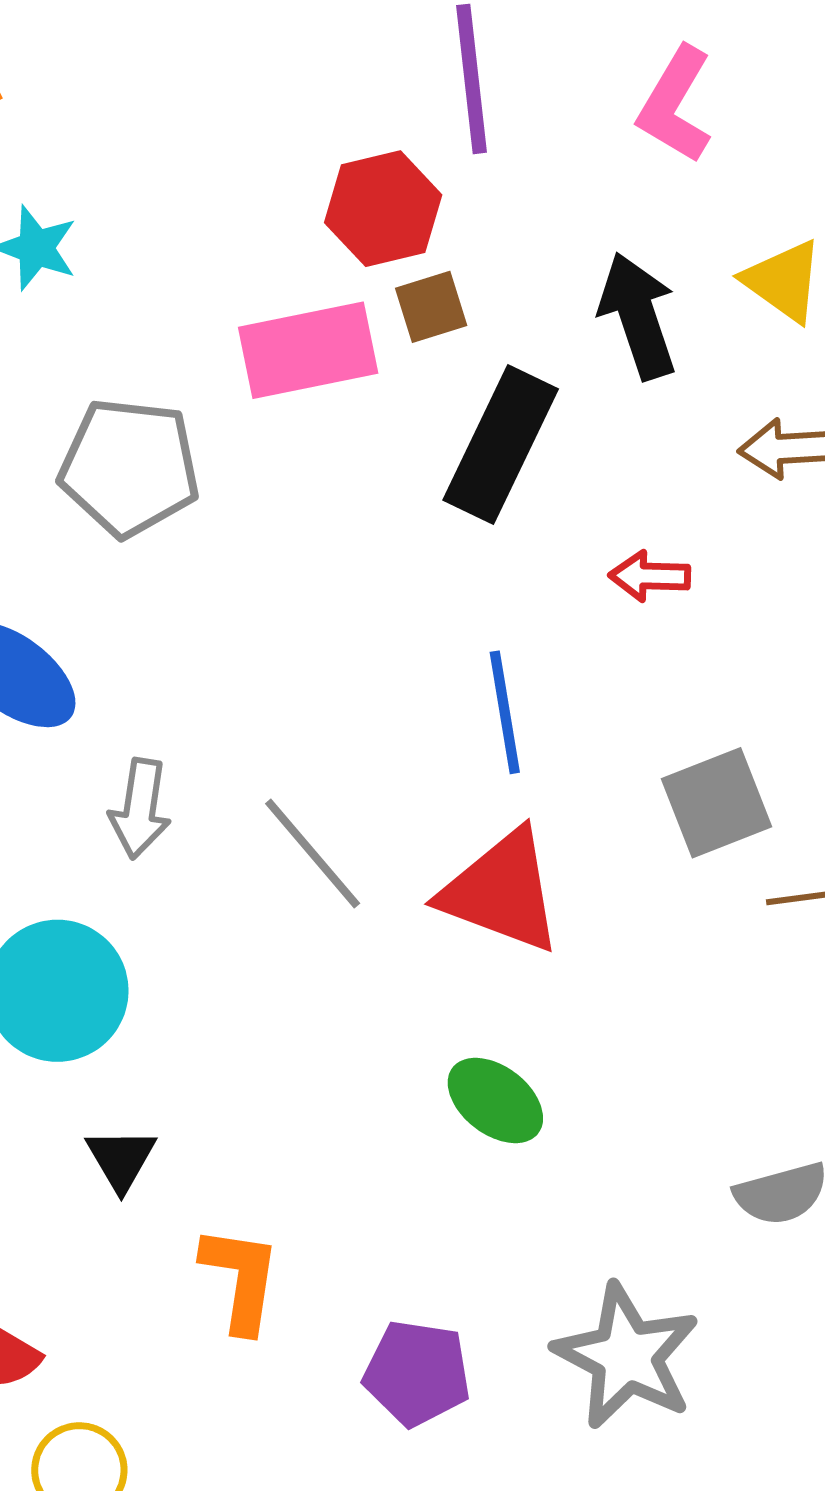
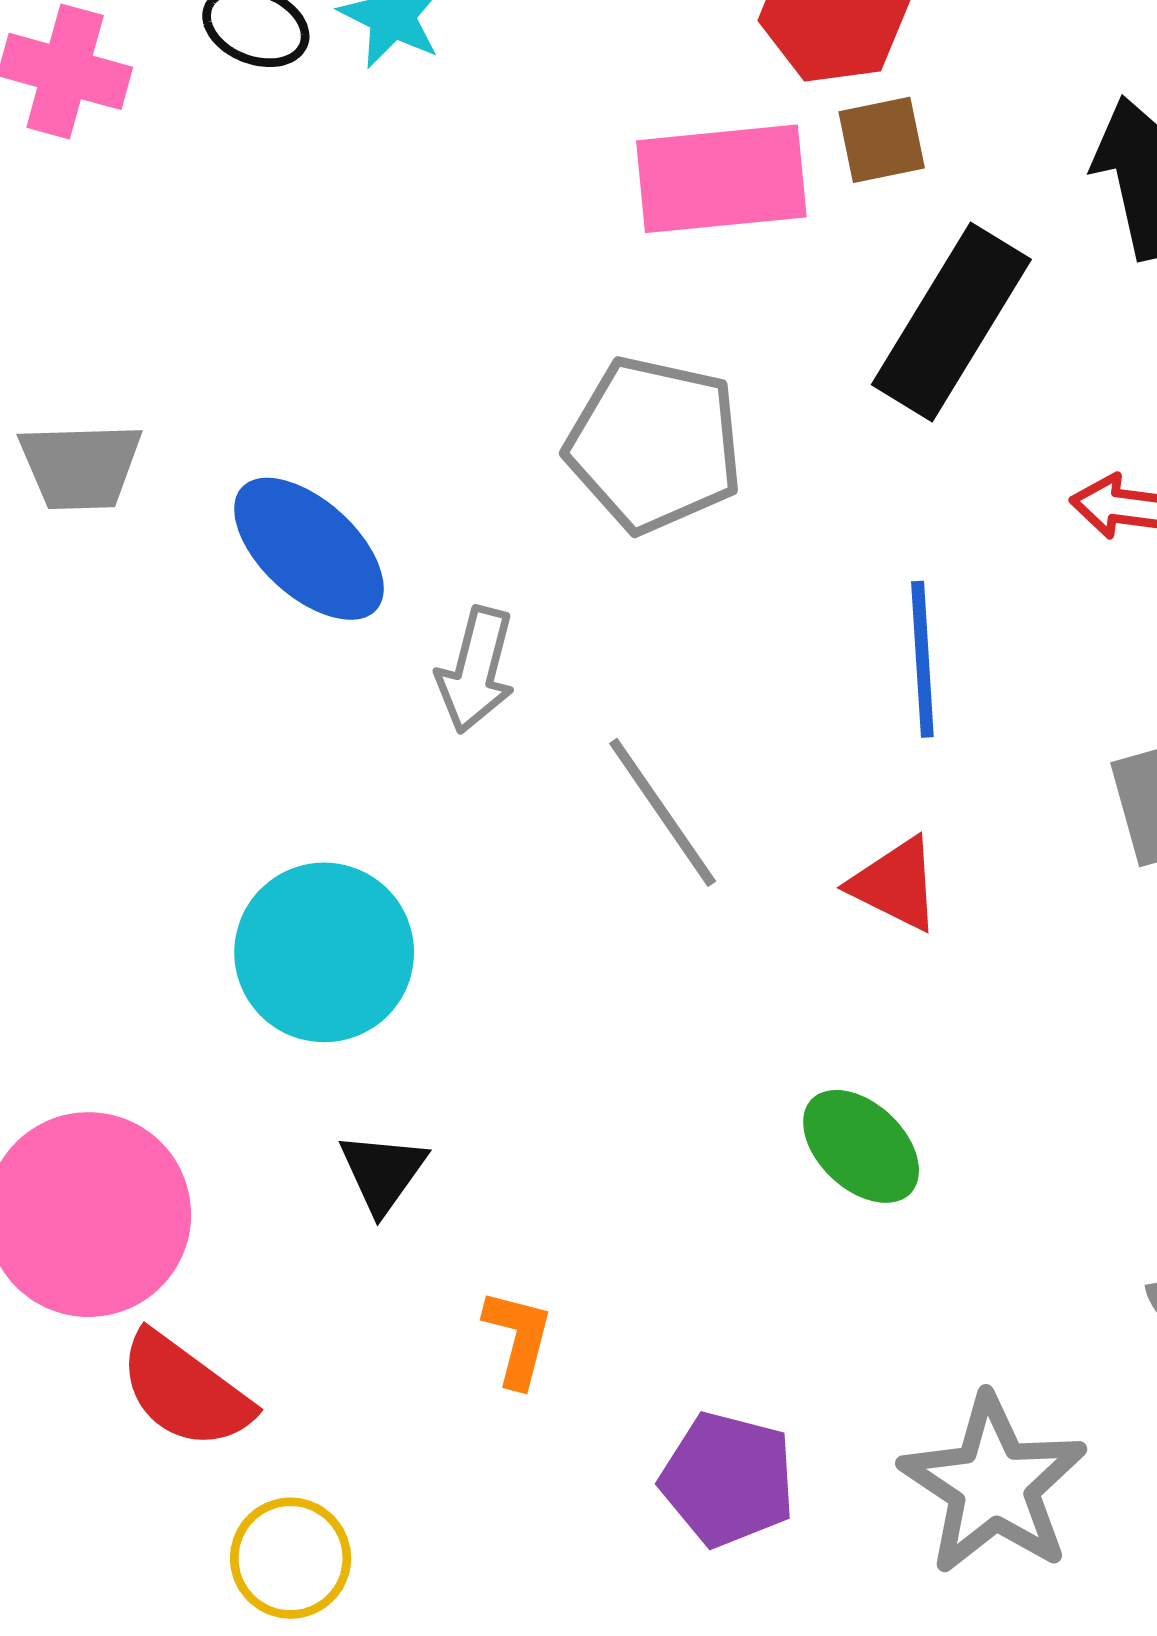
gray pentagon: (129, 467) -> (654, 444), moved
gray arrow: (140, 809) -> (476, 670), moved
red triangle: (502, 891) -> (895, 884), size x0.6
orange L-shape: (241, 1279) -> (518, 1338), size x0.7

